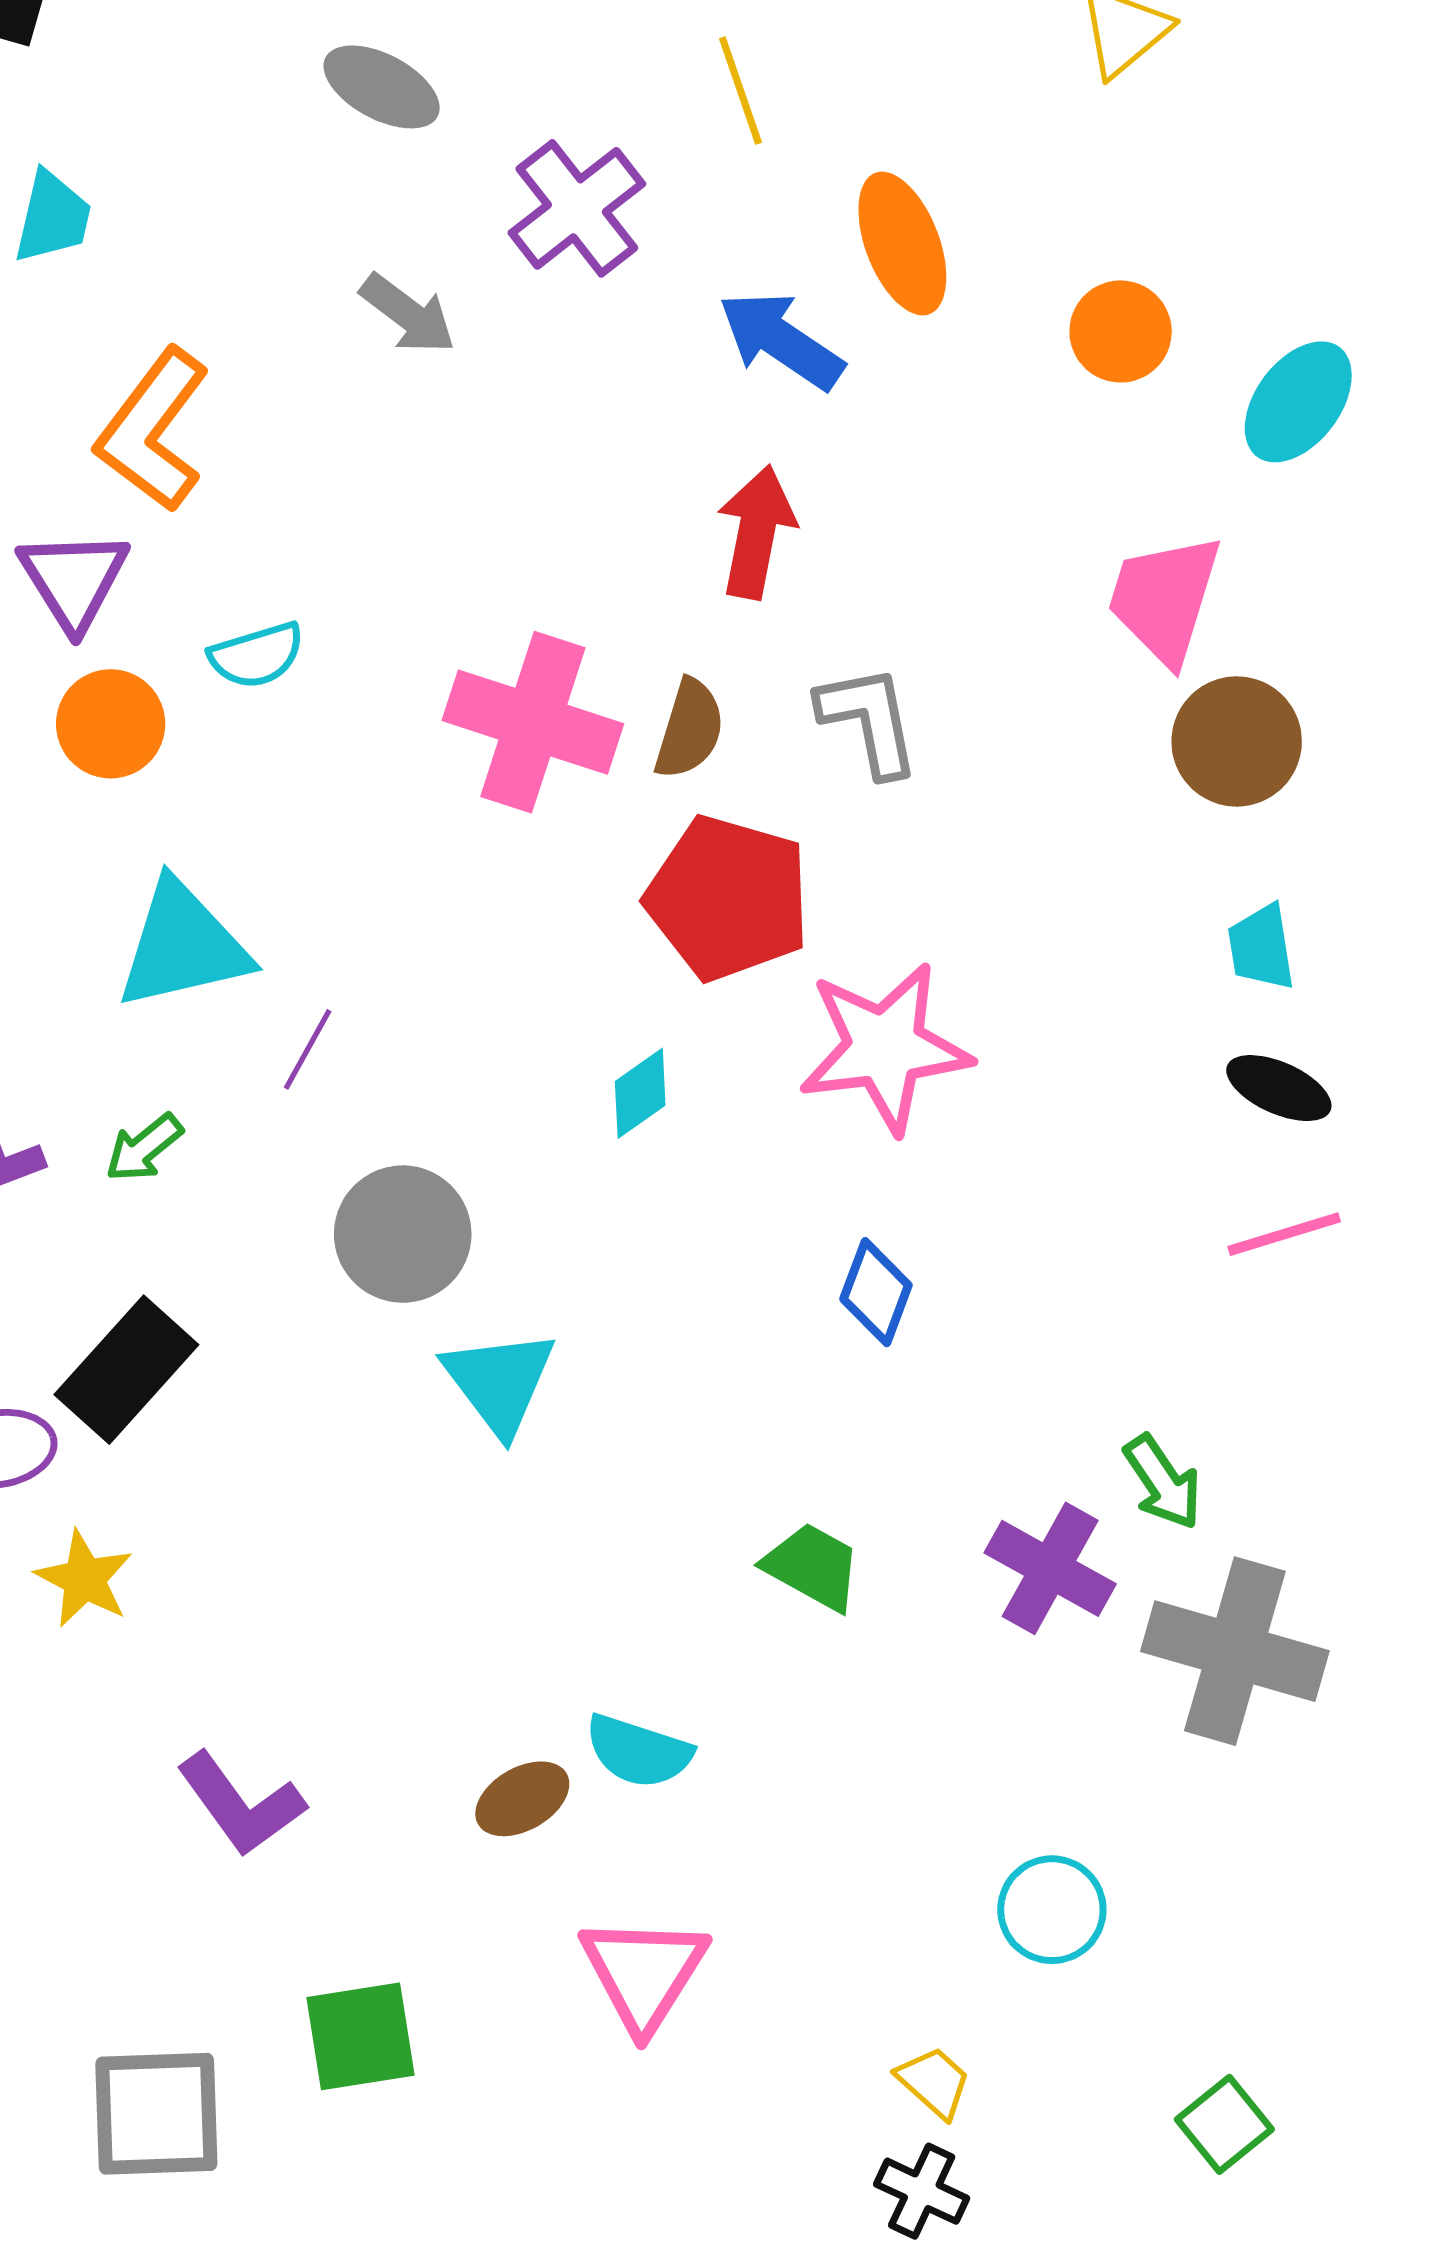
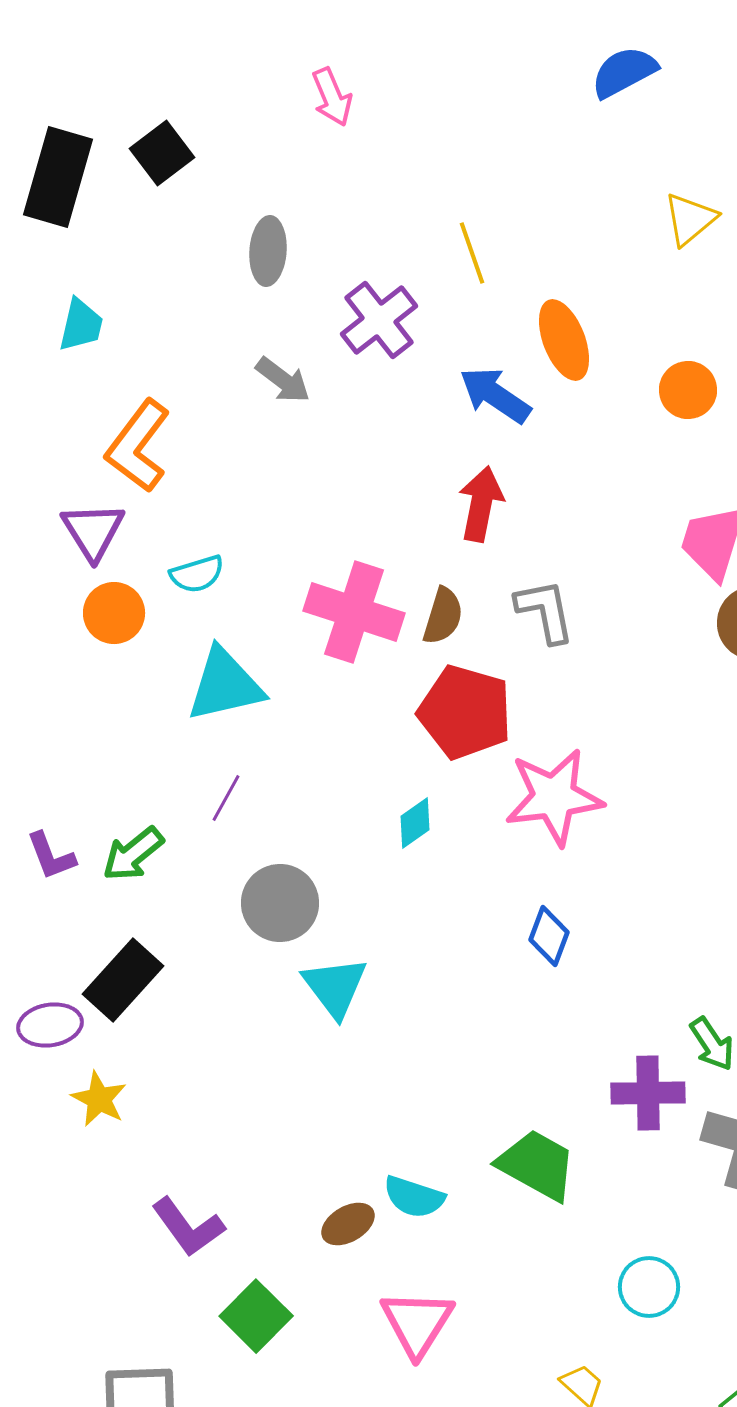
gray ellipse: (382, 87) -> (268, 251), turned 66
cyan triangle: (183, 946) -> (225, 685), moved
green arrow: (144, 1148) -> (133, 854), size x1.4
green trapezoid: (813, 1567) -> (537, 1165), moved, size x1.4
purple cross: (1050, 1568) -> (648, 1093), turned -30
green square: (360, 2036) -> (256, 1316), moved, turned -36

